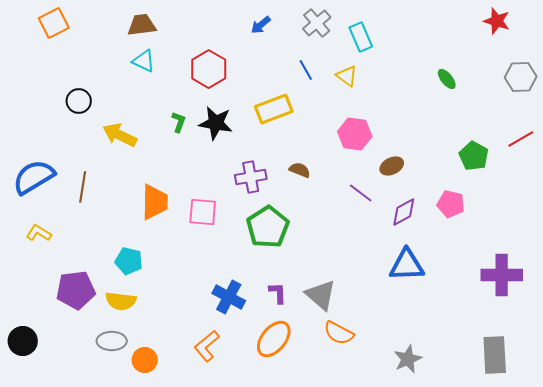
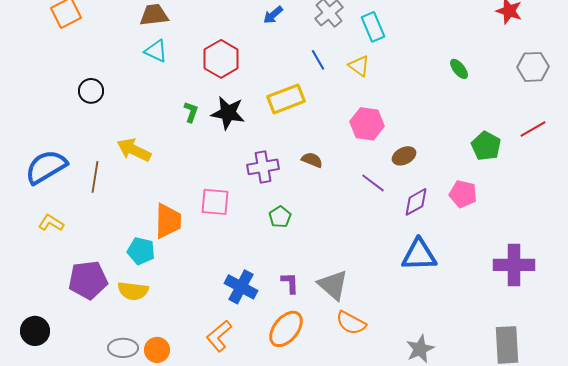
yellow arrow: (120, 135) -> (134, 150), moved
orange trapezoid: (155, 202) -> (168, 221), moved
green pentagon: (268, 227) -> (280, 217), size x0.5
gray ellipse: (112, 341) -> (123, 348), moved

